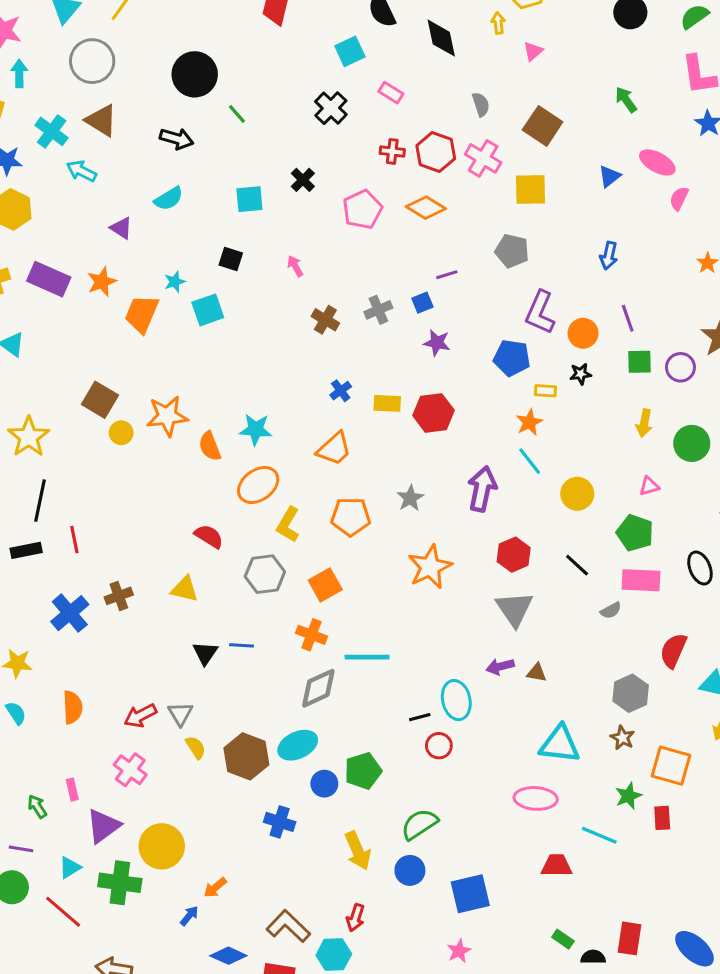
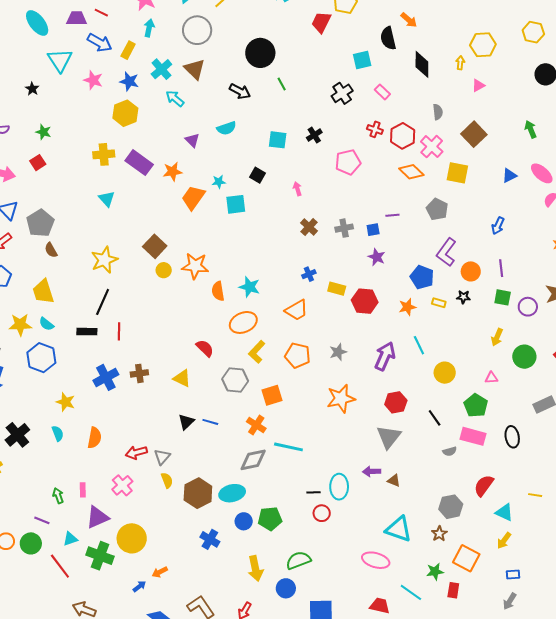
orange diamond: (426, 208) -> (411, 172), moved
orange star: (529, 422) -> (407, 307), moved

